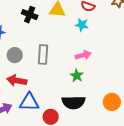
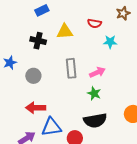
cyan star: (82, 25) -> (110, 42), moved
gray rectangle: (43, 54) -> (71, 68), moved
gray circle: (15, 55) -> (33, 76), moved

